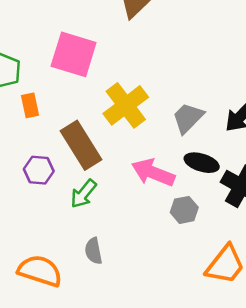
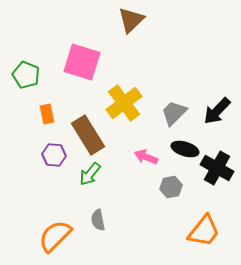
orange rectangle: (30, 105) -> (47, 114), moved
pink arrow: (153, 173) -> (146, 157), size x0.7
orange semicircle: (40, 271) -> (55, 236), turned -63

